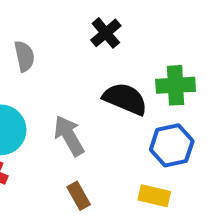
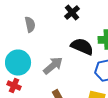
gray arrow: (69, 136) -> (53, 66), turned 80

